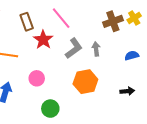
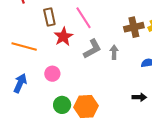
orange hexagon: (85, 82) -> (86, 106), moved

